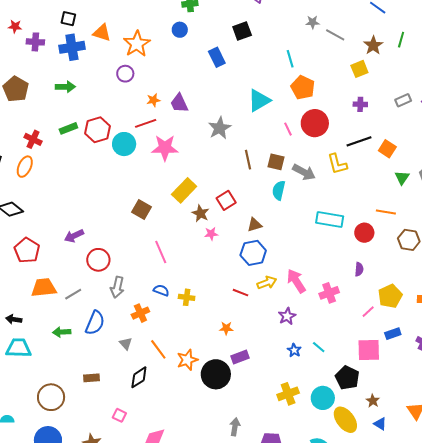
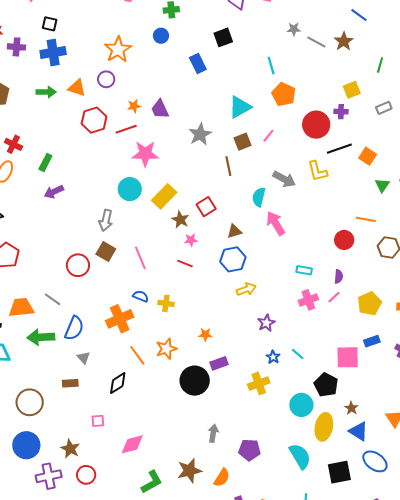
orange triangle: (102, 33) -> (77, 88), moved
green line: (401, 40) -> (380, 65), moved
brown star: (373, 45) -> (344, 41), moved
yellow square: (359, 69) -> (352, 90), moved
red circle: (315, 123) -> (316, 125), moved
green rectangle: (68, 128) -> (45, 162), moved, turned -42
pink line: (288, 129) -> (268, 136), turned 64
red hexagon: (98, 130) -> (94, 120), moved
cyan circle: (124, 144) -> (130, 189), moved
brown square: (276, 162) -> (243, 142), moved, turned -36
brown square: (142, 209) -> (106, 252), moved
cyan rectangle: (330, 220) -> (304, 270), moved, size x0.6
purple arrow: (74, 236) -> (54, 192), moved
pink arrow: (296, 281) -> (276, 223), moved
gray arrow: (117, 287) -> (106, 220), moved
orange trapezoid: (44, 288) -> (21, 308), moved
red line: (241, 293) -> (185, 263), moved
gray line: (73, 294) -> (53, 299), turned 66
pink line: (368, 312) -> (334, 297), moved
orange cross: (140, 313) -> (120, 319), size x1.5
green arrow: (62, 332) -> (41, 337), size x1.5
gray triangle: (126, 344) -> (84, 358), moved
orange star: (187, 360) -> (166, 349), moved
yellow cross: (288, 394) -> (259, 383), moved
pink square: (119, 415) -> (98, 421), turned -32
yellow ellipse: (345, 420) -> (324, 427), turned 48
blue triangle: (380, 424) -> (359, 431), size x1.5

